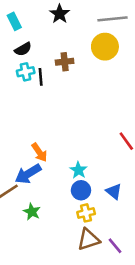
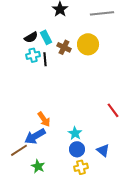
cyan rectangle: (14, 21) -> (46, 37), moved
yellow circle: (105, 47) -> (88, 44), moved
brown cross: (65, 62) -> (64, 47), turned 32

